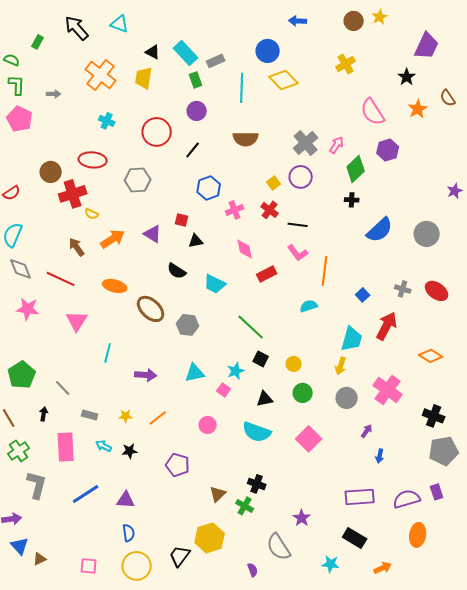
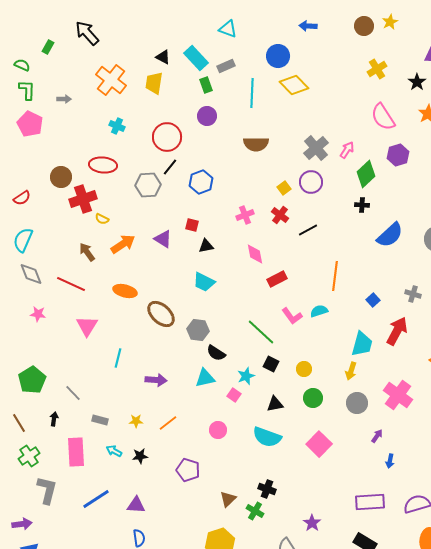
cyan triangle: (120, 24) -> (228, 29), moved
yellow cross: (346, 64) -> (377, 69), moved
black line: (193, 150) -> (170, 167), moved
blue hexagon: (209, 188) -> (201, 182), moved
black line: (298, 225) -> (308, 230), turned -36
pink L-shape: (298, 253) -> (292, 316), moved
black semicircle: (177, 271) -> (216, 353), moved
cyan trapezoid: (215, 284) -> (204, 282), moved
pink star: (28, 309) -> (38, 314), size x0.7

